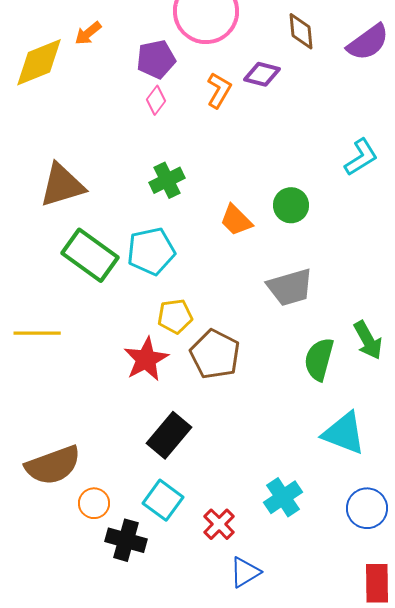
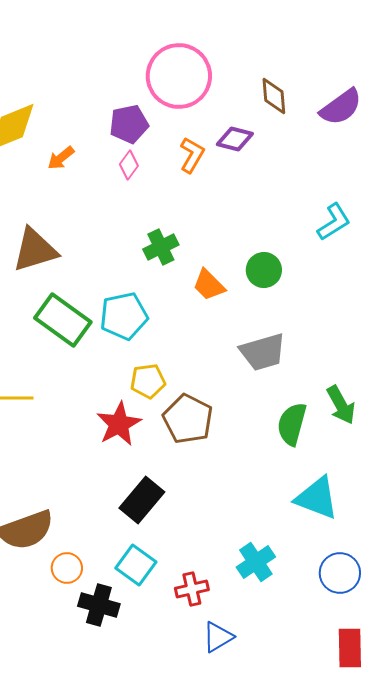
orange arrow: (88, 33) -> (61, 158), moved
green cross: (167, 180) -> (161, 247), moved
red cross: (219, 524) -> (192, 589), turned 32

